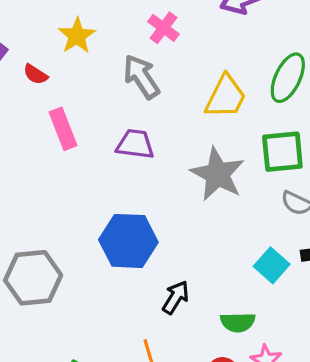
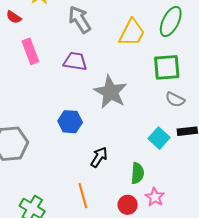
gray star: (218, 174) -> (111, 92), moved
blue hexagon: (128, 241) -> (70, 122), size x0.7
green semicircle: (238, 322) -> (137, 173), turned -85

